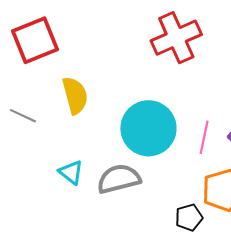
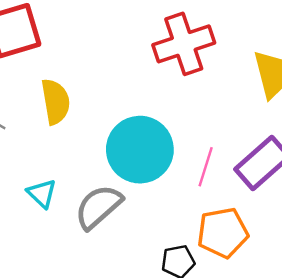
gray semicircle: (119, 179) -> (98, 207), turned -33

